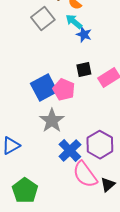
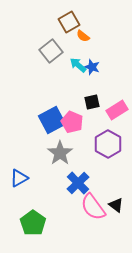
cyan arrow: (74, 22) -> (78, 65), moved
purple hexagon: (100, 145) -> (108, 144), moved
black triangle: (108, 185) -> (116, 205), moved, turned -42

